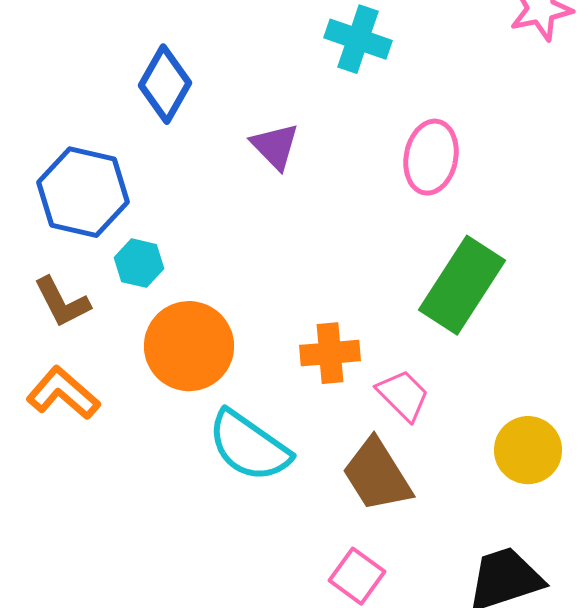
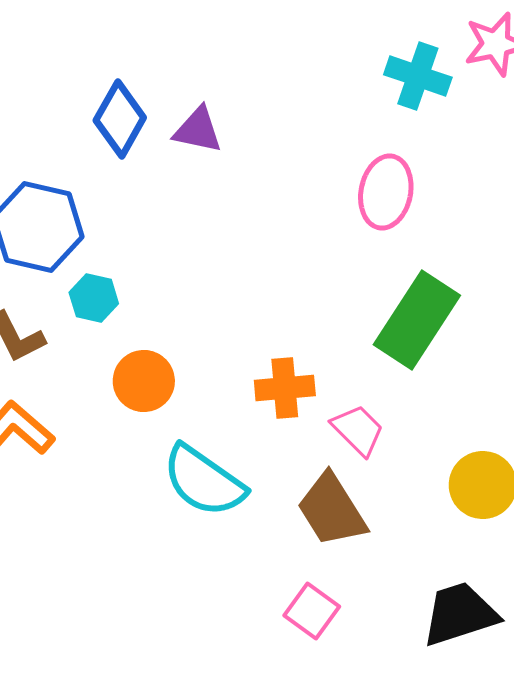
cyan cross: (358, 39) -> (418, 76), moved
purple triangle: (275, 146) -> (198, 130), moved, turned -34
orange circle: (189, 346) -> (144, 381), size x0.7

